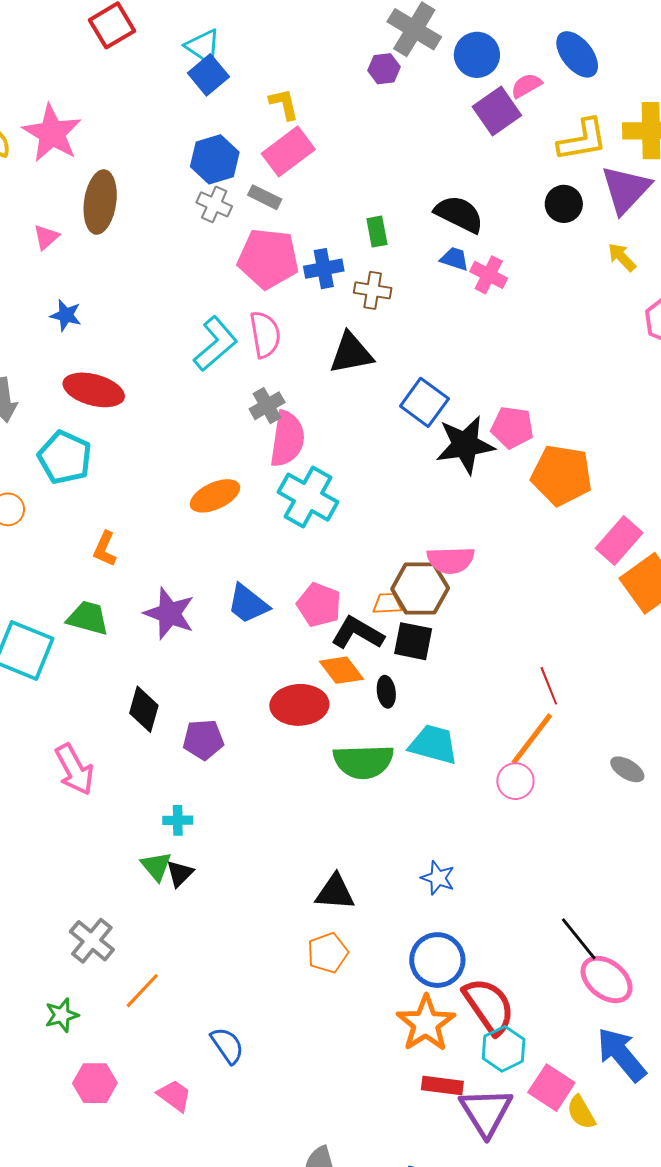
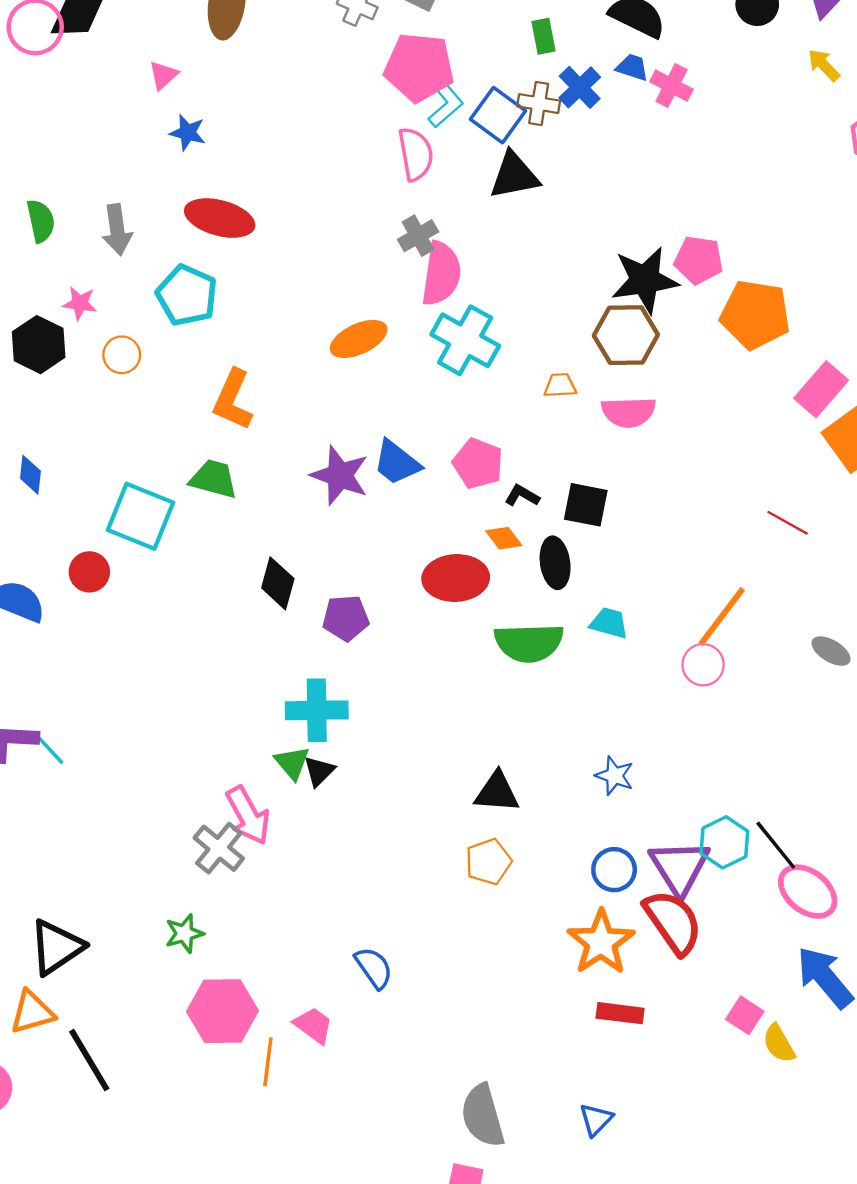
pink triangle: (46, 237) -> (163, 75), moved
blue cross: (324, 269) -> (580, 87), moved, turned -33
cyan L-shape: (215, 344) -> (446, 105), moved, size x0.7
blue square: (424, 402) -> (498, 115), moved
orange L-shape: (105, 549) -> (233, 400), size x1.5
brown hexagon: (420, 588) -> (626, 335), moved
orange trapezoid: (387, 604) -> (560, 385), moved
purple star: (169, 614) -> (340, 475), moved
black L-shape: (357, 633) -> (522, 496), size x0.6
orange diamond: (341, 670) -> (504, 538), size x0.7
red line: (549, 686) -> (788, 523), moved, turned -39
black ellipse: (386, 692) -> (555, 563), size x1.4
cyan trapezoid: (433, 744) -> (609, 623), size x0.7
pink arrow: (74, 769) -> (248, 815), moved
cyan cross: (178, 820) -> (317, 710), size x1.8
blue circle: (437, 960) -> (614, 870), size x0.7
orange line: (142, 991) -> (268, 1062), moved, turned -36
cyan hexagon: (504, 1049) -> (724, 842), moved
pink hexagon: (95, 1083) -> (223, 1011), size x1.4
pink square: (551, 1088) -> (745, 1015), size x0.7
purple triangle: (486, 1112) -> (680, 867), moved

